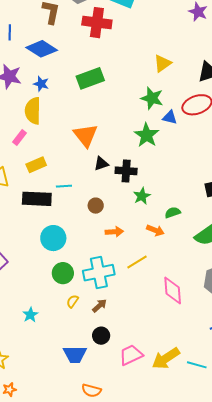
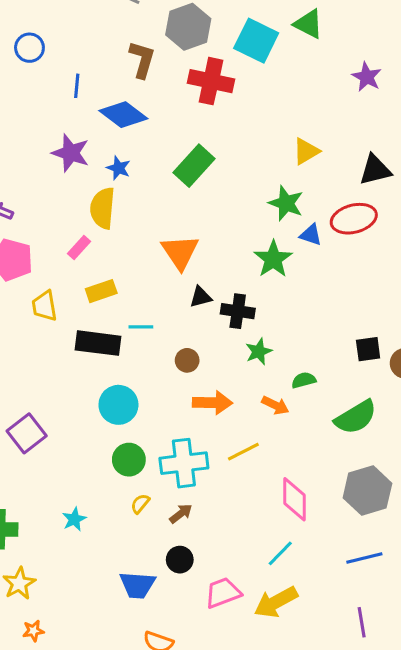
green rectangle: (90, 78) -> (194, 166), turned -32
orange arrow: (114, 232) -> (212, 403), size x1.4
cyan line: (197, 365) -> (280, 553), moved, turned -66

